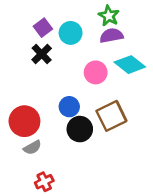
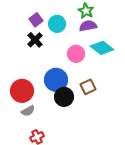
blue circle: (69, 107) -> (56, 80), size x1.5
brown square: (111, 116) -> (88, 87), size x0.7

